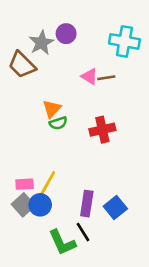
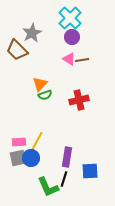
purple circle: (66, 34) -> (72, 37), moved
cyan cross: (124, 41) -> (70, 18), moved, turned 35
gray square: (23, 205) -> (18, 158), turned 30
blue square: (115, 207) -> (90, 171), moved, turned 36
black line: (83, 232) -> (64, 179), turned 49

